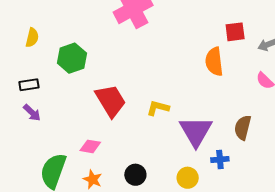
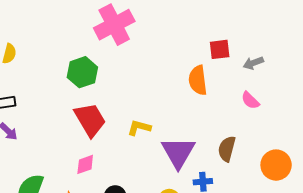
green hexagon: (72, 58) -> (82, 72), moved
pink diamond: (90, 146) -> (85, 164), moved, turned -30

